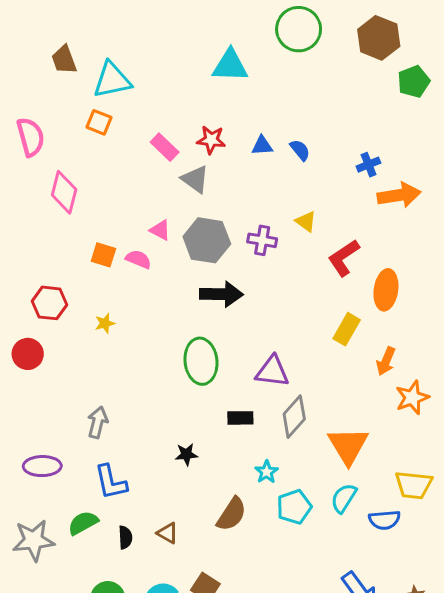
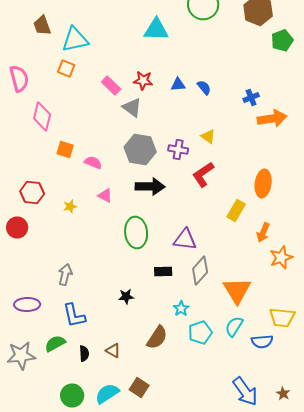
pink triangle: (160, 230) -> (105, 196), moved
orange square: (103, 255) -> (65, 150), moved
red L-shape: (344, 258) -> (203, 174), moved

